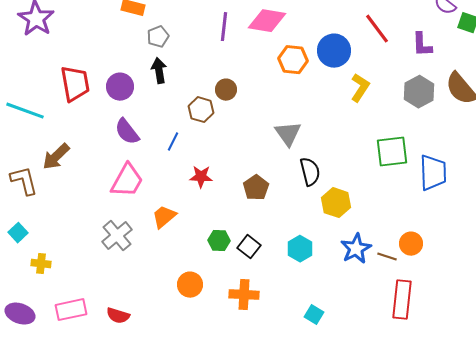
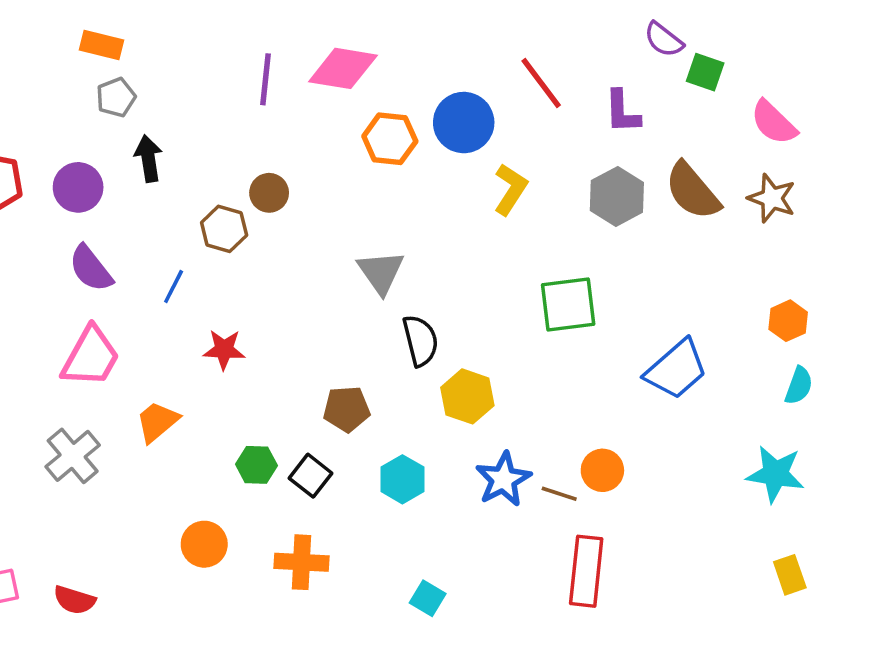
gray pentagon: (158, 37) -> (116, 97), moved
blue trapezoid: (433, 173) -> (676, 369), moved, turned 51
brown pentagon: (256, 188) -> (347, 409), moved, turned 30

